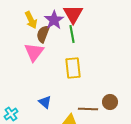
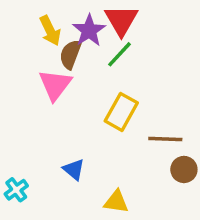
green line: (72, 34) -> (120, 54), turned 54
yellow rectangle: (73, 68) -> (121, 112), turned 35
brown line: (88, 109) -> (165, 139), moved

